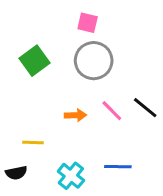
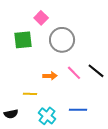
pink square: (88, 23) -> (41, 18), moved, turned 32
green square: (35, 61) -> (23, 40), turned 30
yellow line: (33, 142) -> (30, 94), moved

